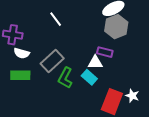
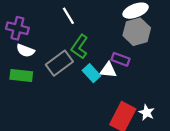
cyan rectangle: (89, 77) -> (91, 73), moved
green L-shape: (65, 78) -> (80, 47), moved

